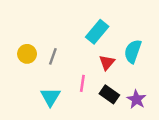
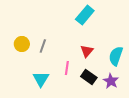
cyan rectangle: (97, 32) -> (85, 15), moved
cyan semicircle: (133, 51) -> (116, 56), moved

